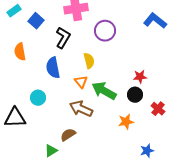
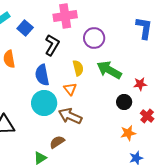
blue L-shape: (155, 21) -> (144, 28), turned 60
red star: (140, 77) -> (140, 84), moved
green arrow: (104, 91) -> (109, 70), moved
cyan circle: (38, 98) -> (44, 103), moved, size x1.6
orange star: (126, 122) -> (128, 133), moved

